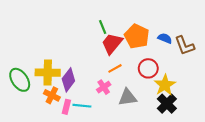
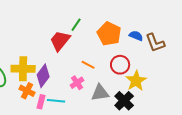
green line: (103, 27) -> (76, 25), turned 56
red trapezoid: (112, 44) -> (60, 41), moved
orange line: (115, 68) -> (88, 65), turned 56
black cross: (167, 104) -> (124, 101), moved

